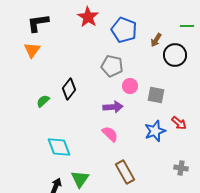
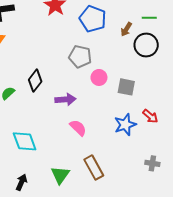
green line: (187, 26) -> (149, 18), moved
purple arrow: (113, 107) -> (65, 99), moved
green triangle: (80, 179) -> (60, 175), moved

